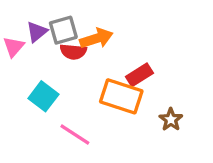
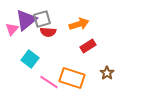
purple triangle: (37, 32) -> (26, 20), size x1.6
orange arrow: (96, 38) -> (79, 24), moved
orange rectangle: (121, 96) -> (72, 78), moved

